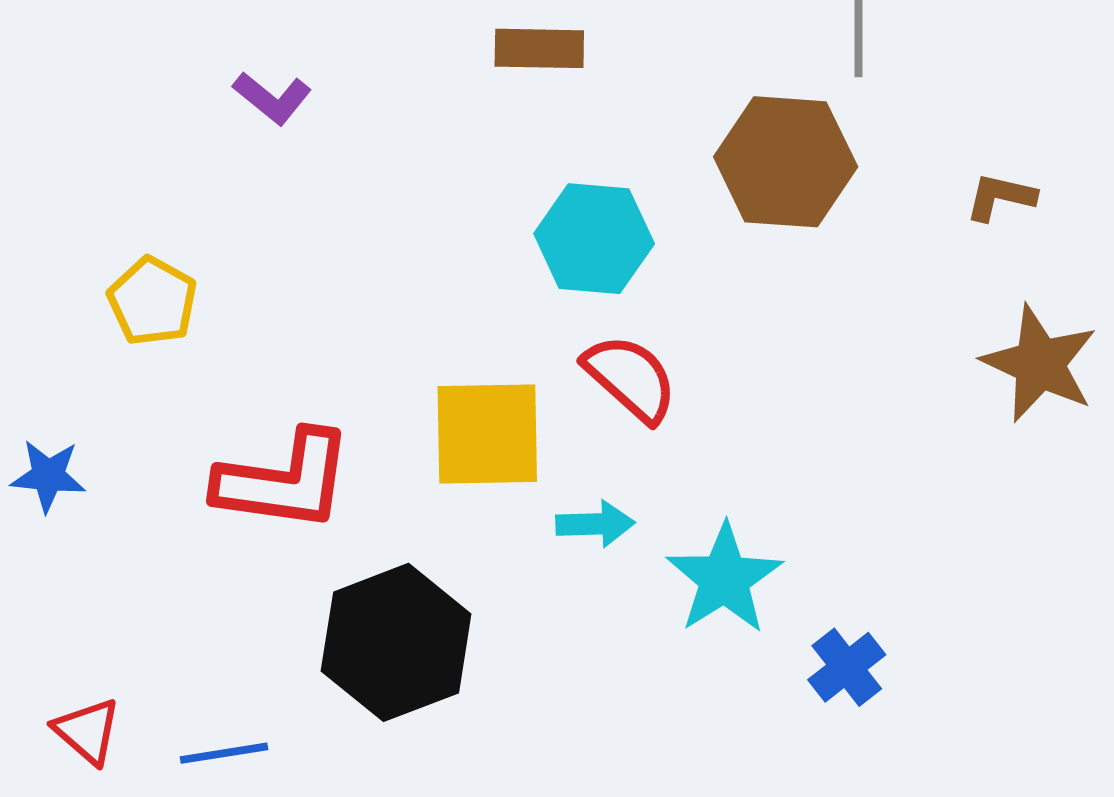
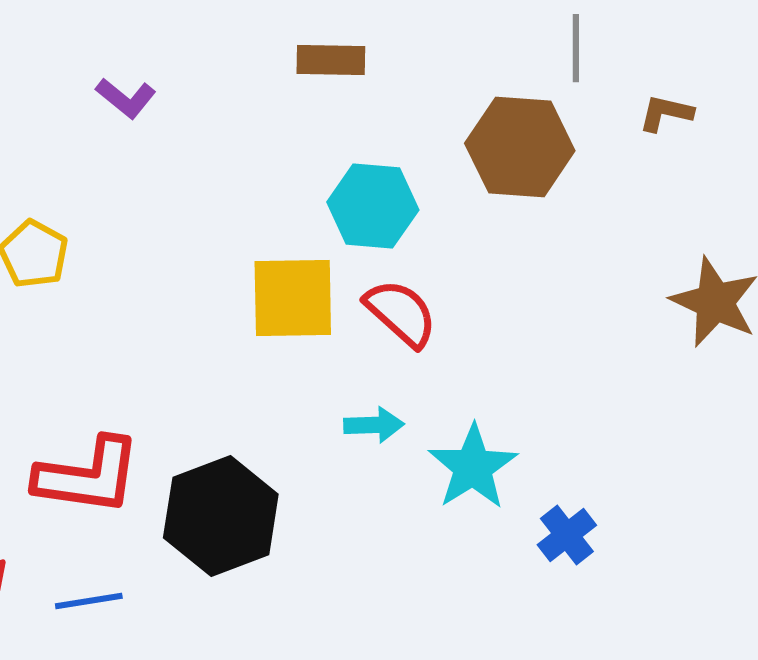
brown L-shape: (1000, 197) -> (666, 113), moved
yellow square: (487, 434) -> (293, 298), moved
red L-shape: (284, 481) -> (88, 476), moved

